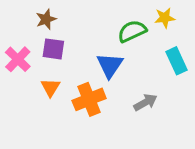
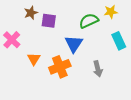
purple square: (53, 49) -> (49, 21), moved
gray arrow: (145, 102) -> (98, 69), turned 105

